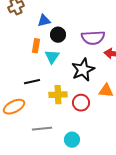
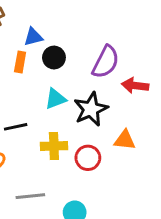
purple semicircle: (93, 38) -> (106, 62), turned -60
orange rectangle: (36, 46) -> (20, 62), moved
cyan triangle: (52, 57) -> (55, 99), moved, turned 35

